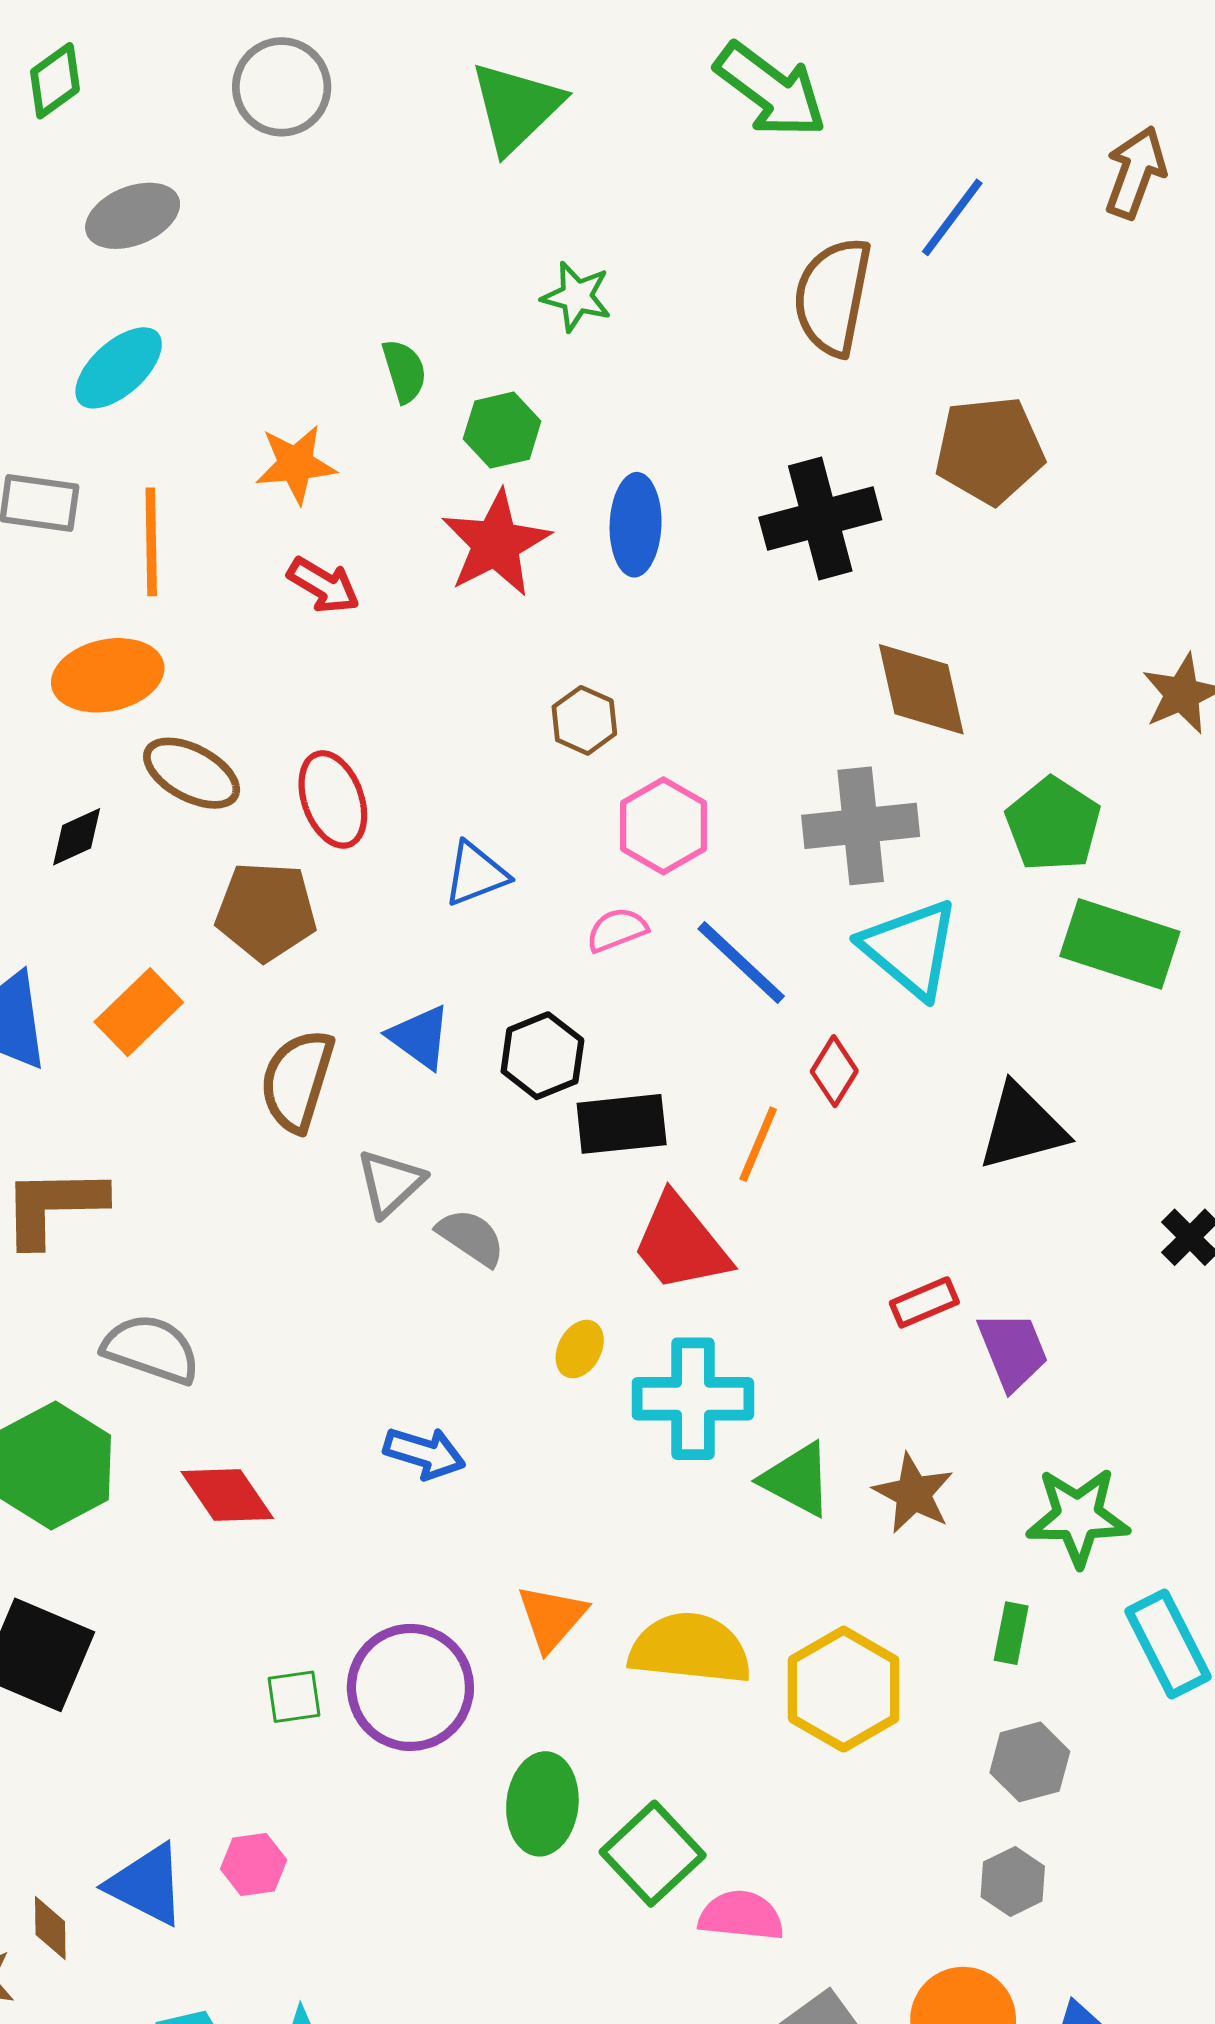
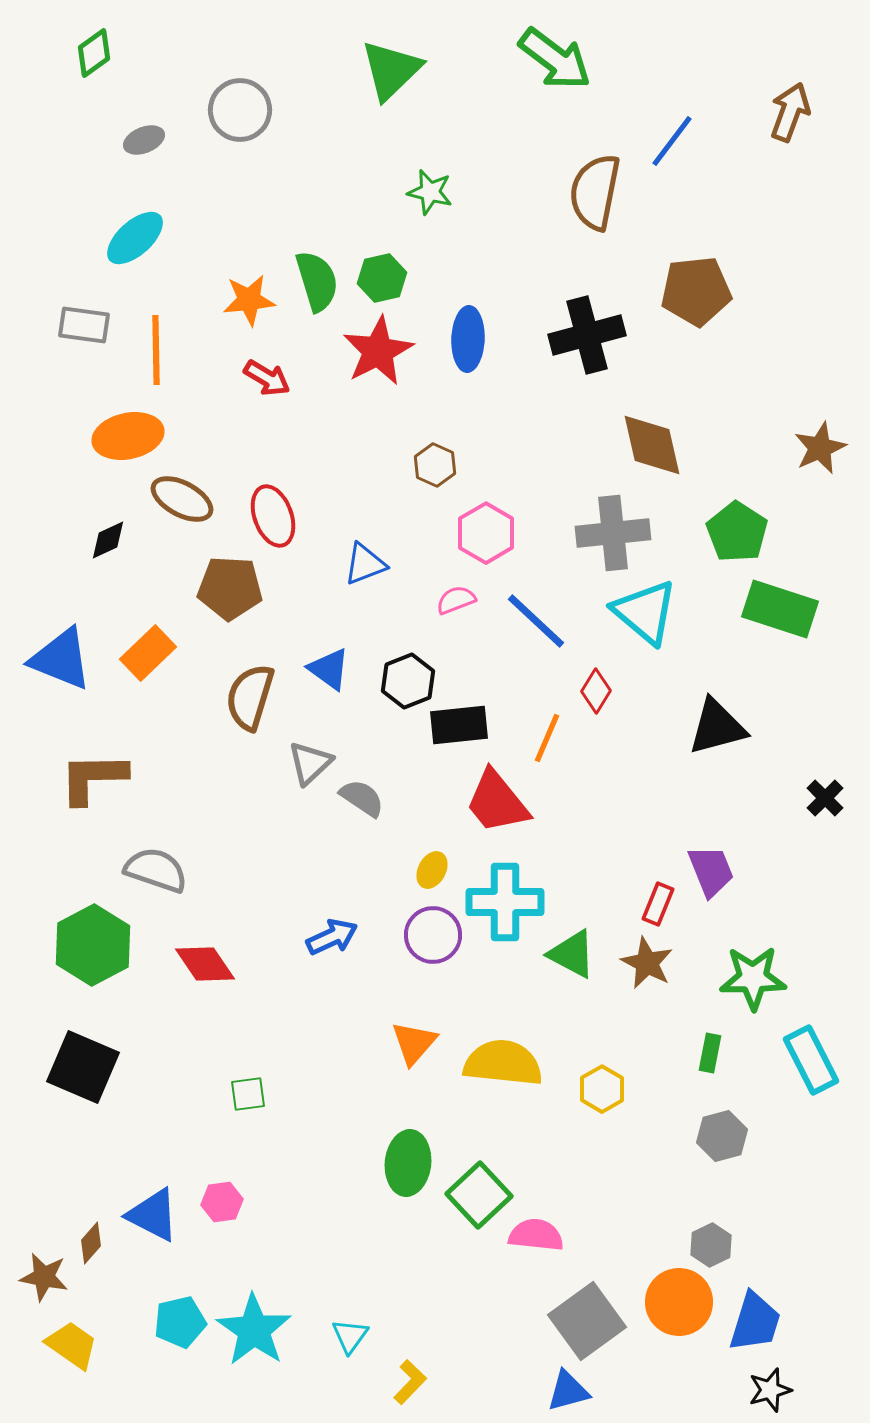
gray circle: (282, 87) -> (240, 110), moved
gray ellipse: (133, 216) -> (144, 140), size x0.7
green semicircle: (404, 371) -> (317, 281), moved, size x1.5
red rectangle: (924, 1302) -> (658, 904), moved, turned -45
blue arrow: (424, 1453) -> (332, 937), turned -42
purple circle: (410, 1687) -> (433, 935), moved, size x0.7
yellow hexagon: (844, 1689) -> (602, 1089), size x0.6
gray hexagon: (1013, 1882) -> (711, 1245), moved
brown diamond: (50, 1928) -> (91, 1243), turned 42

